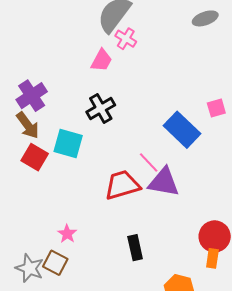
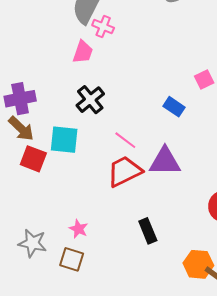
purple cross: (32, 96) -> (20, 99), turned 32
blue rectangle: (182, 130) -> (174, 107), size x0.6
pink line: (149, 163) -> (125, 140), moved
gray star: (30, 268) -> (32, 243), moved

